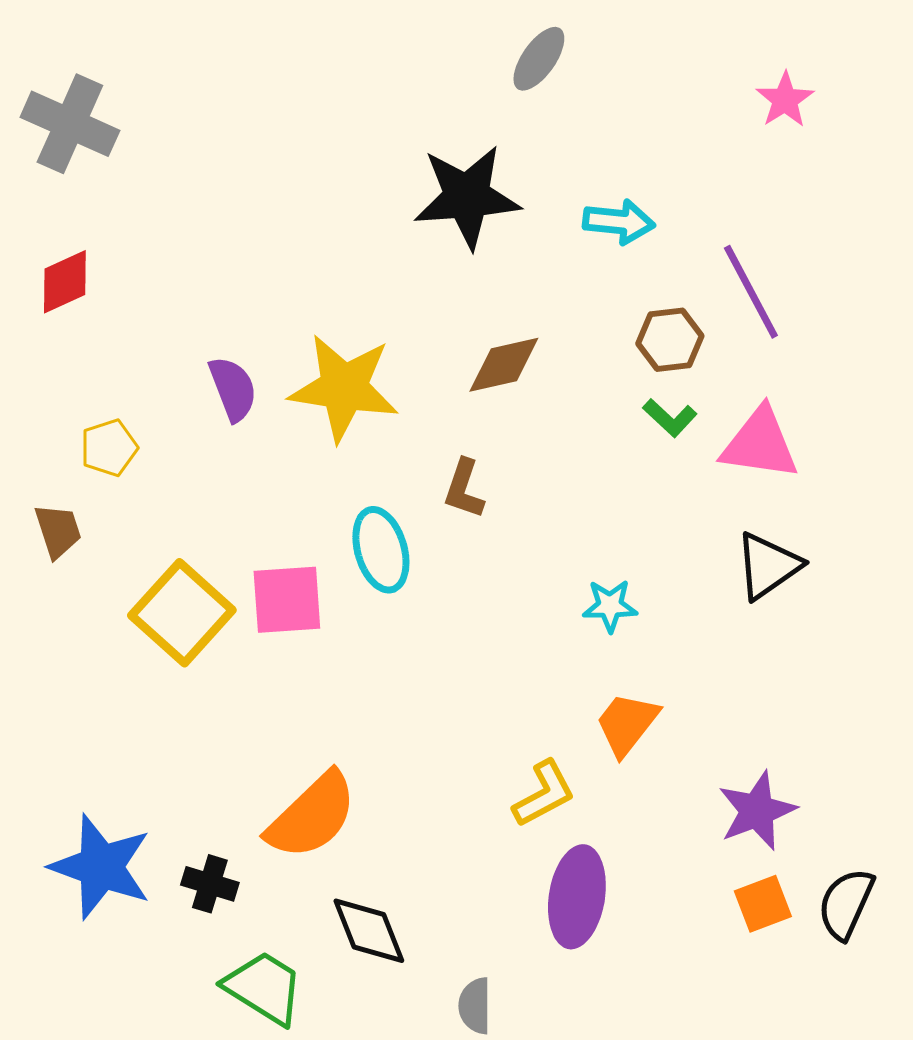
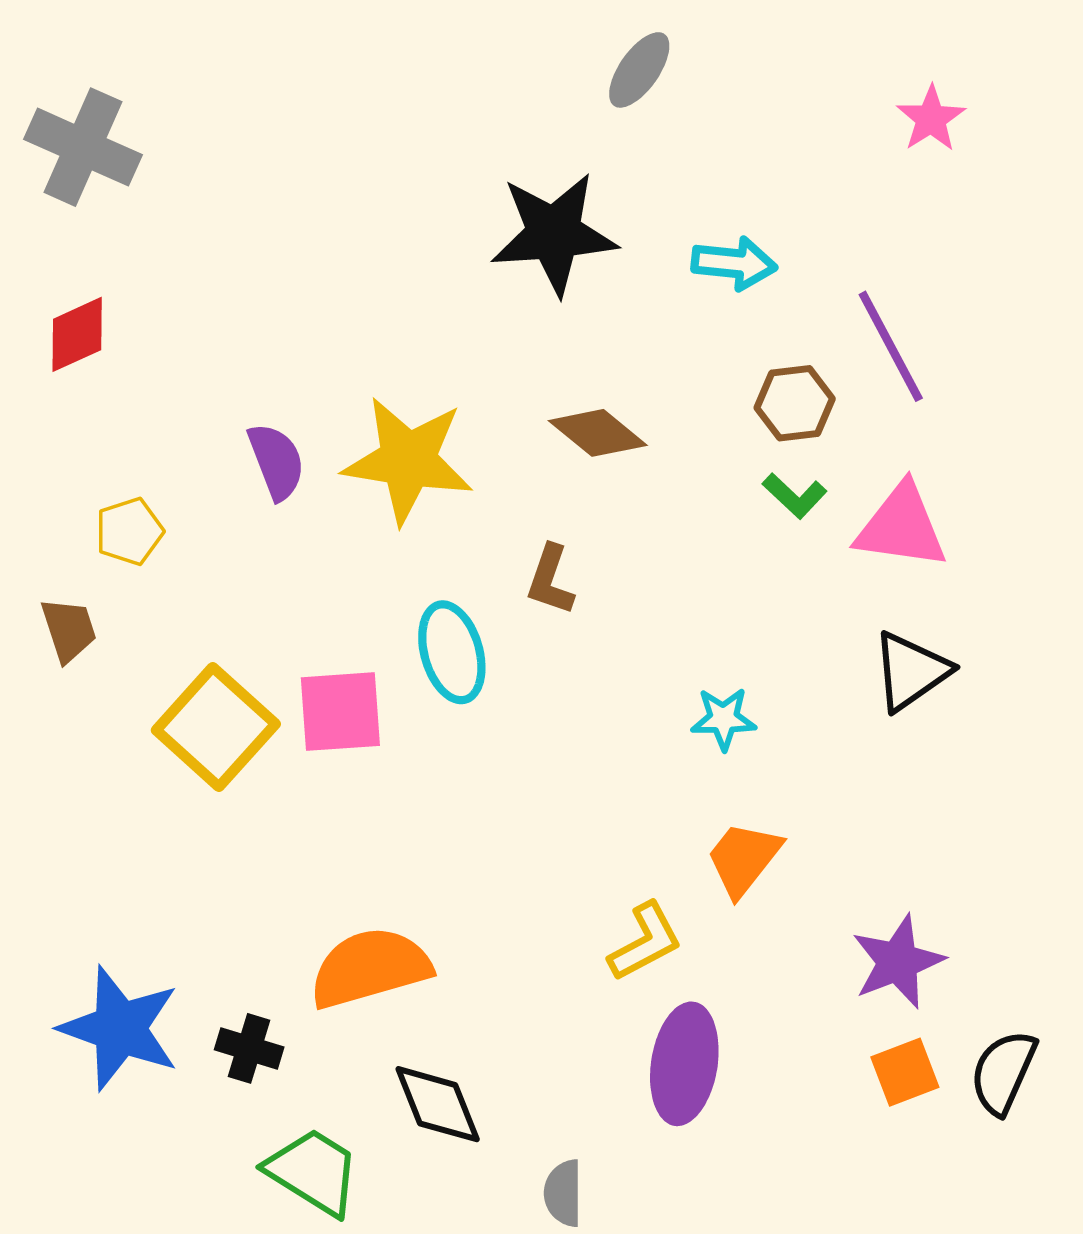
brown diamond: (504, 365) -> (598, 433), turned 52
orange semicircle: (312, 816) -> (370, 968), turned -152

